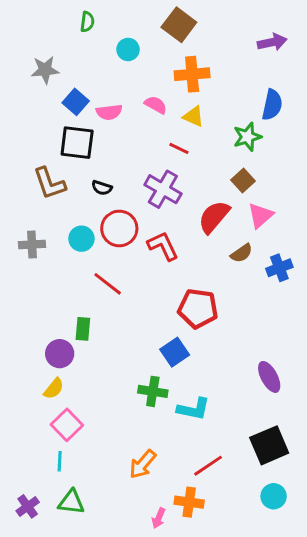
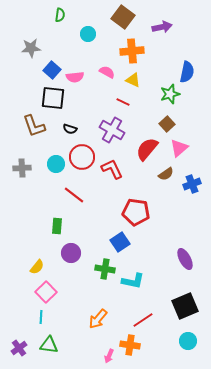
purple arrow: (272, 42) -> (162, 27), moved
purple circle: (60, 354) -> (71, 253), moved

